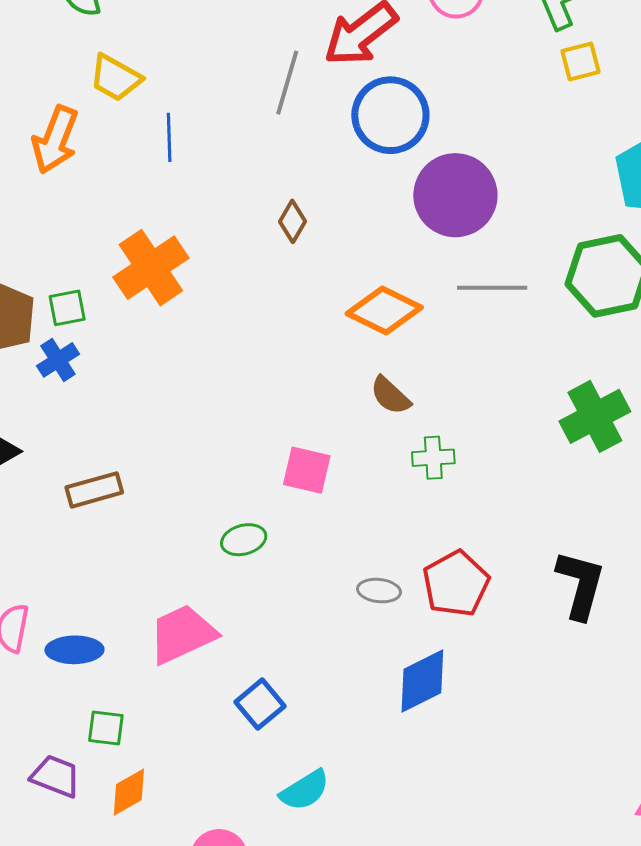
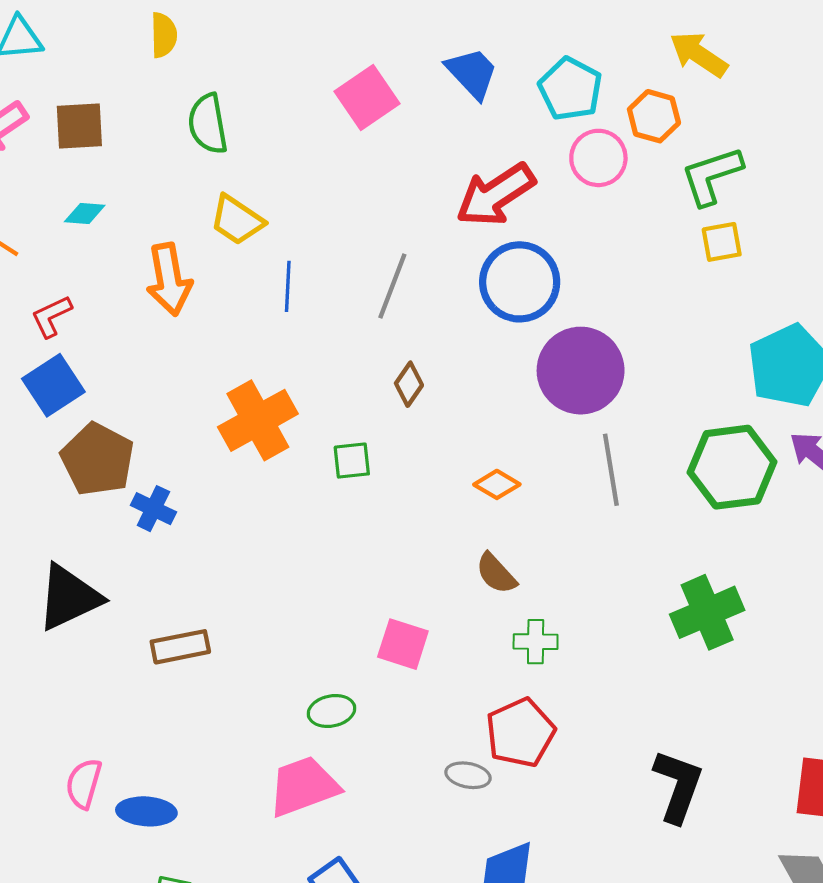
gray line: (287, 83) -> (392, 286), moved
orange arrow: (55, 140) -> (169, 279), turned -36
gray line: (492, 288) -> (611, 470), turned 76
green square: (67, 308) -> (352, 461), moved
orange diamond: (384, 310) -> (497, 484), size x0.6
blue cross: (58, 360) -> (153, 509), turned -36
red pentagon: (456, 584) -> (520, 733), moved
pink trapezoid: (182, 634) -> (304, 786), moved

